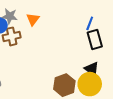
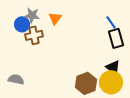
blue line: (90, 23) -> (111, 22), turned -56

